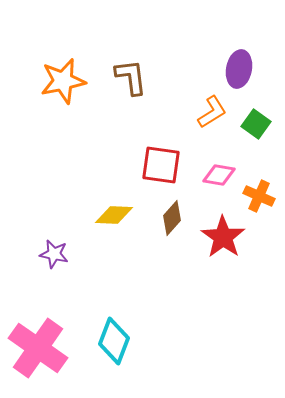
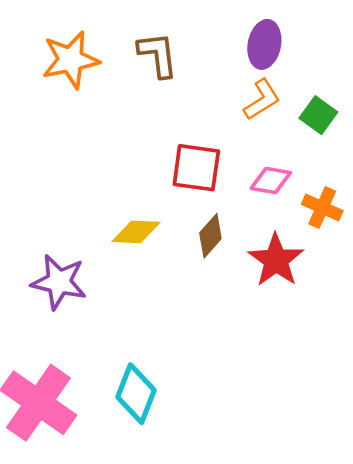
purple ellipse: (239, 69) -> (264, 44), moved
purple star: (54, 254) -> (59, 282), size x1.5

